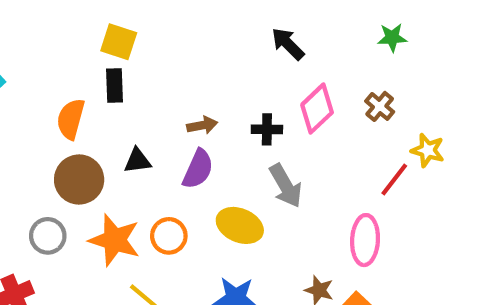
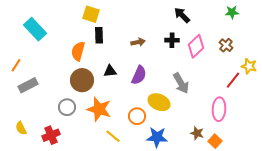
yellow square: (119, 42) -> (91, 14), moved
brown arrow: (202, 125) -> (138, 42), moved
black cross: (267, 129) -> (172, 40), moved
orange circle: (169, 236) -> (137, 116), moved

